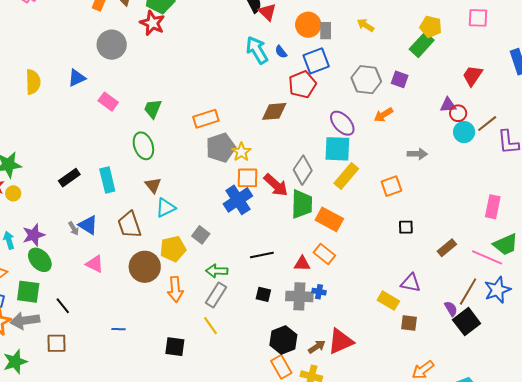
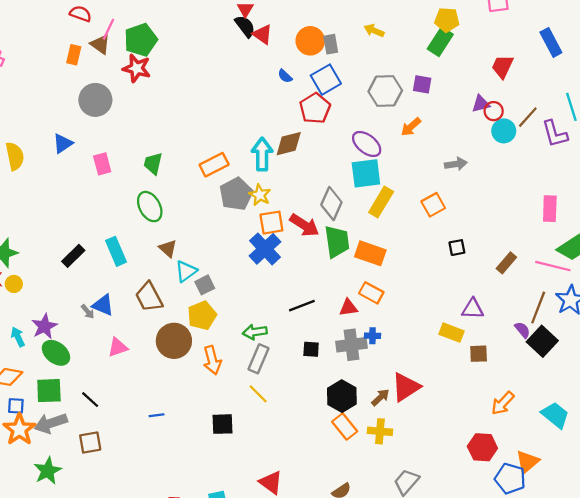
cyan arrow: (257, 50) -> (262, 154), moved, turned 40
pink rectangle: (108, 102) -> (102, 164), turned 48
gray square: (201, 235) -> (205, 285), moved, turned 36
pink triangle: (95, 264) -> (118, 347), turned -36

